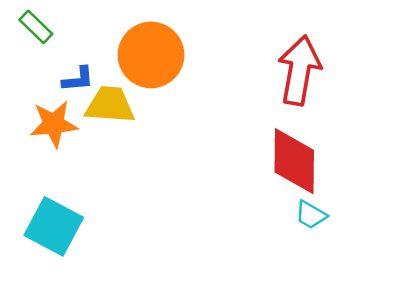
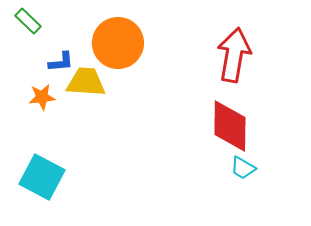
orange star: (54, 124) -> (42, 97), size x0.7

